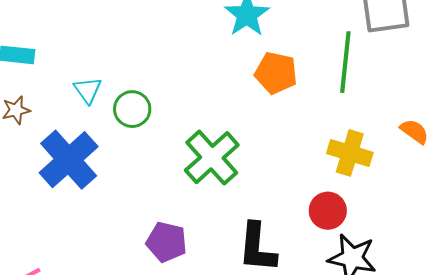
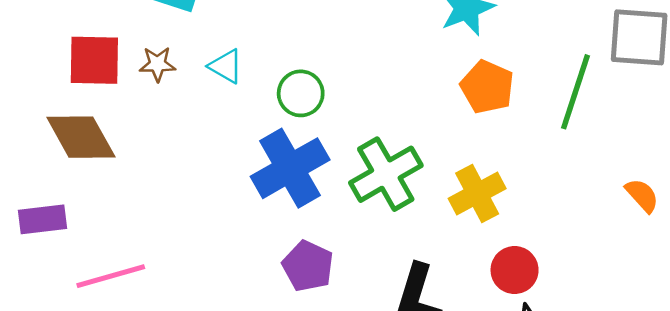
cyan triangle: (88, 90) -> (226, 66), moved, turned -36
yellow cross: (350, 153) -> (477, 194), moved, turned 33
blue cross: (69, 160) -> (290, 168), moved

